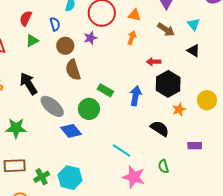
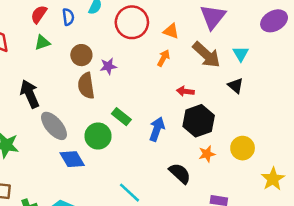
blue semicircle: (55, 24) -> (68, 17), moved
brown arrow: (166, 30) -> (206, 55), size x1.4
purple star: (90, 38) -> (108, 66), moved

